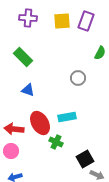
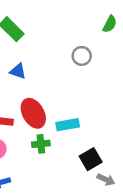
cyan rectangle: (67, 117) -> (68, 125), moved
green cross: (56, 142) -> (41, 144), moved, turned -32

